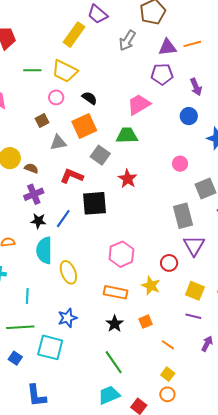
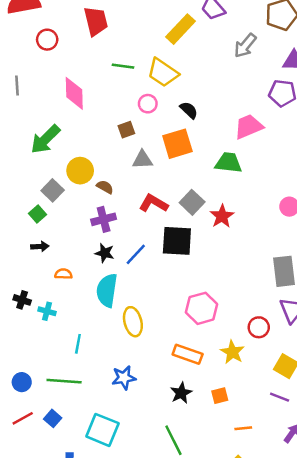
gray square: (100, 155) -> (192, 202), moved
orange line: (168, 345) -> (243, 428), turned -48
cyan square: (50, 347) -> (102, 430), moved

